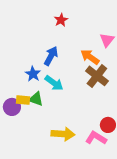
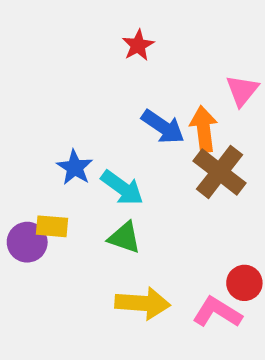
blue arrow: (51, 56) -> (163, 127), moved, turned 96
orange arrow: (90, 57) -> (204, 129), turned 48
green triangle: (36, 99) -> (124, 238), moved

